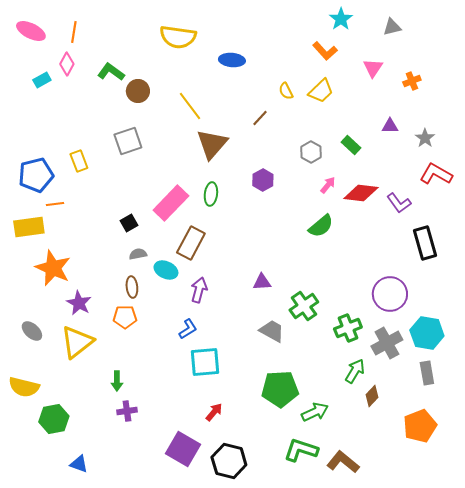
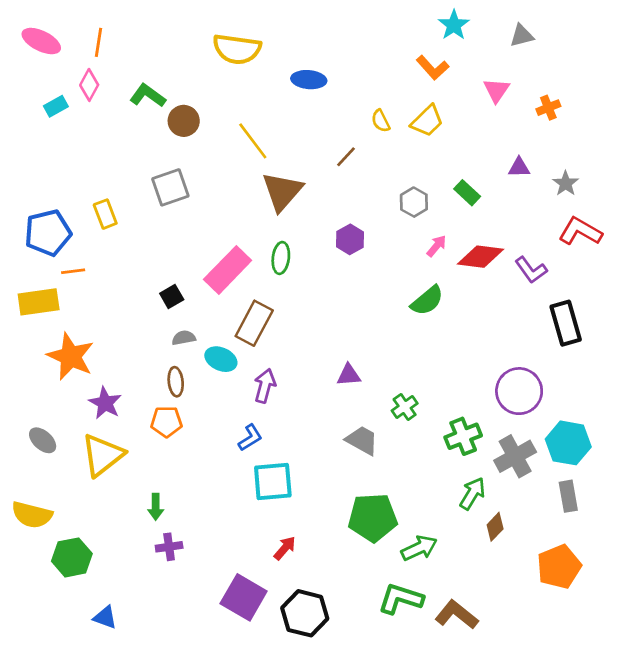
green cross: (304, 306) -> (405, 407), size x0.7

